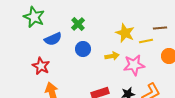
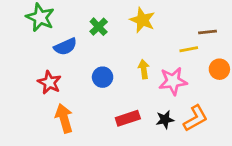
yellow star: (125, 33) -> (142, 20), moved
blue circle: (83, 49) -> (103, 77), moved
yellow arrow: (112, 56) -> (144, 69), turned -88

